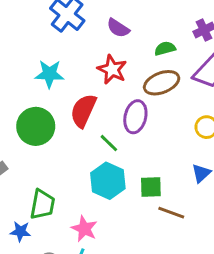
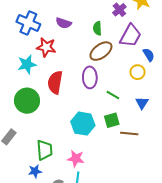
green semicircle: (165, 48) -> (97, 28), turned -64
red star: (112, 69) -> (46, 47), moved
green line: (109, 143) -> (113, 95), moved

